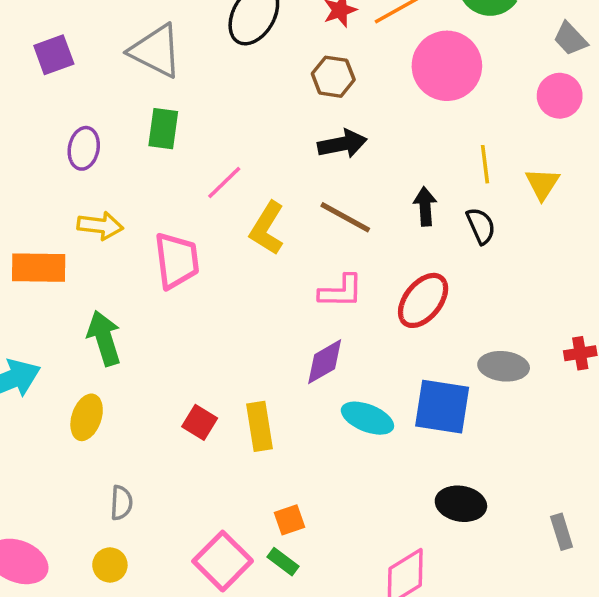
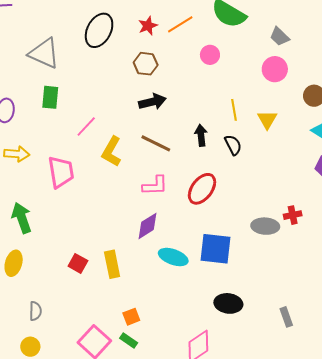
pink circle: (447, 66) -> (210, 55), size x0.5
gray ellipse: (504, 366) -> (265, 226), moved

